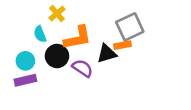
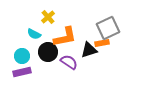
cyan semicircle: (40, 34) -> (34, 34), turned -40

